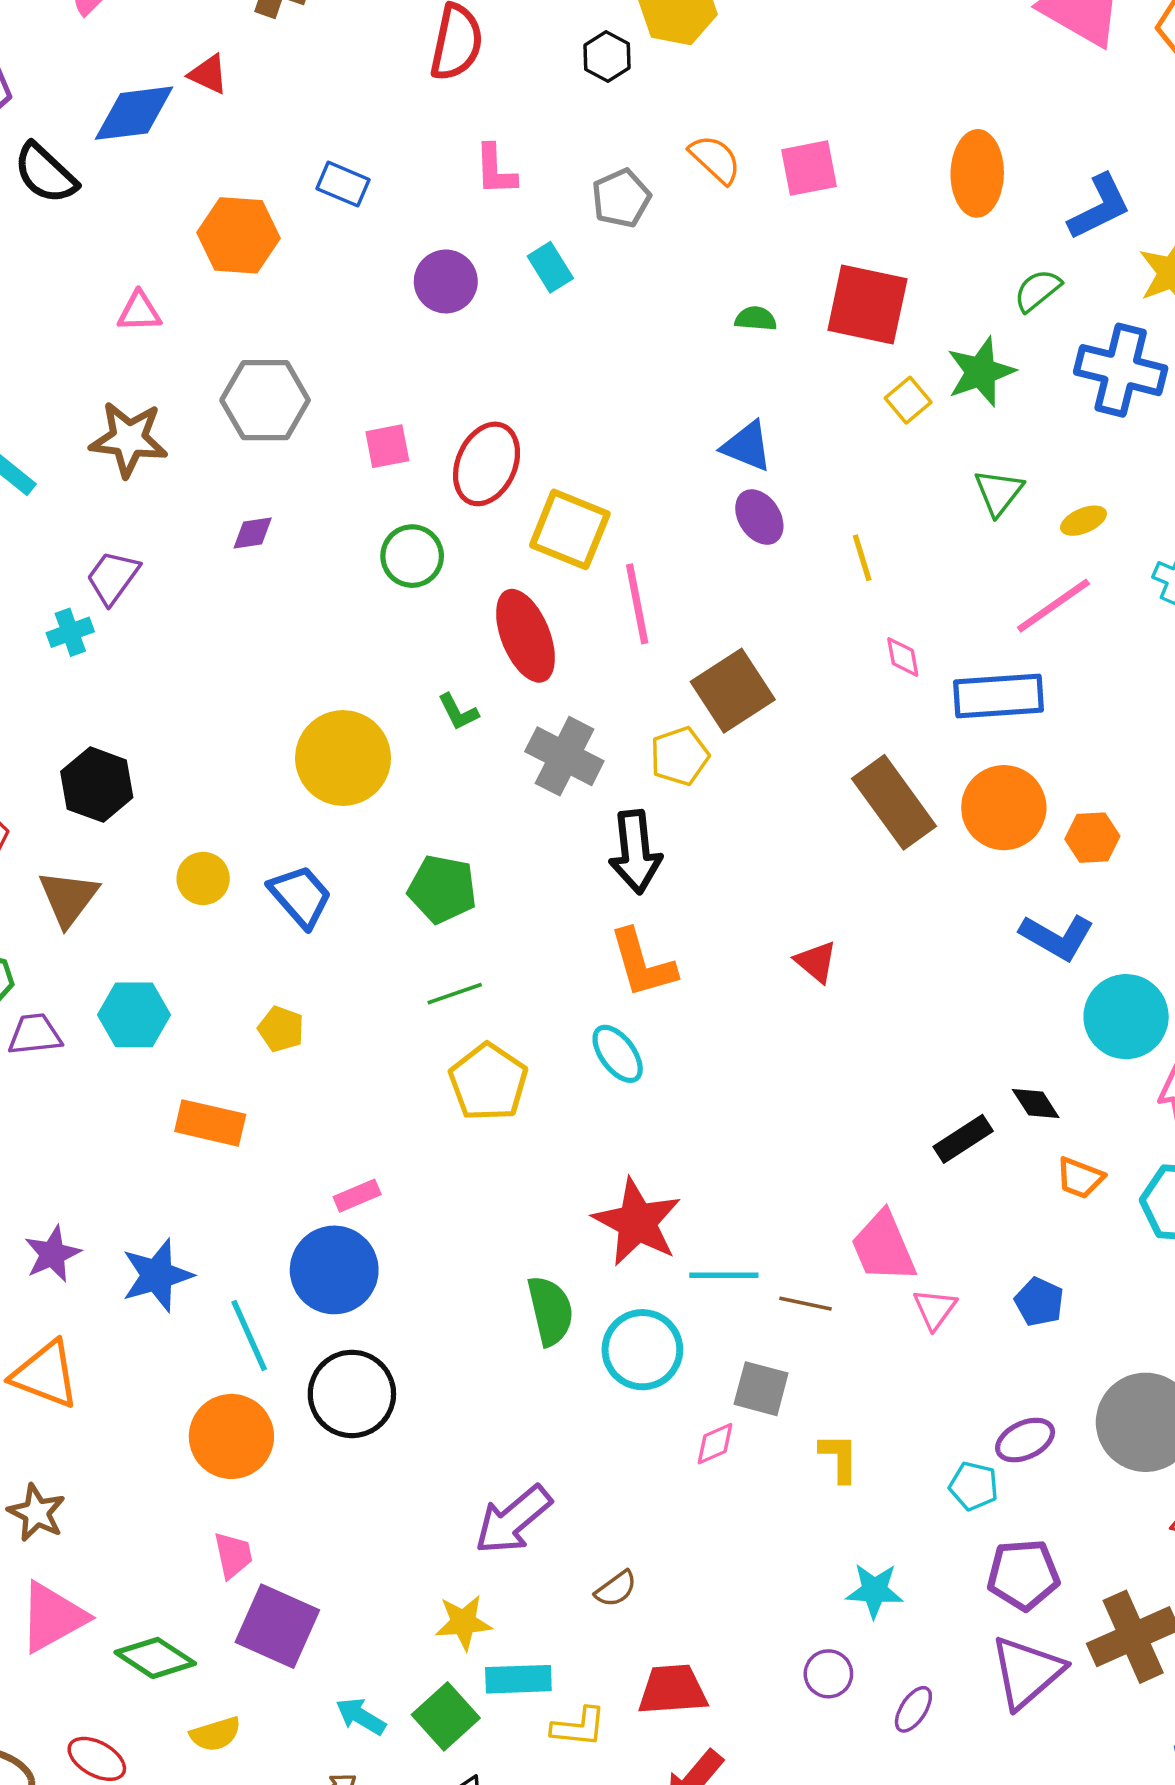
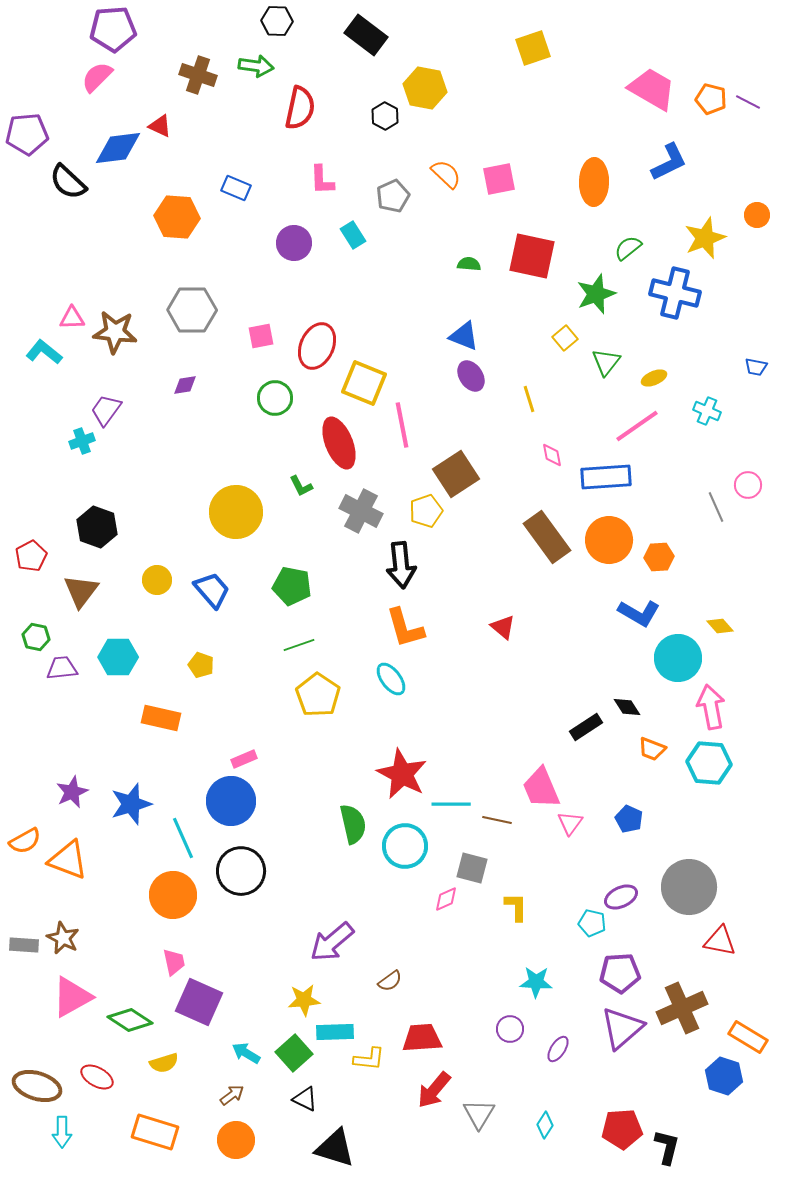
blue L-shape: (1099, 207) -> (669, 162), moved
pink triangle: (139, 312) -> (72, 318), moved
yellow square: (908, 400) -> (565, 338), moved

